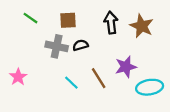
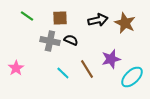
black arrow: (111, 23) -> (98, 20), turned 84
black semicircle: (80, 45) -> (71, 40), turned 40
cyan ellipse: (150, 87) -> (132, 77), turned -35

